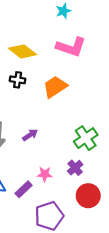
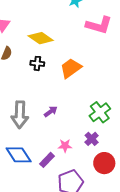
pink L-shape: (71, 47) -> (99, 25), moved

